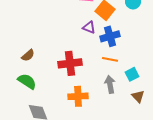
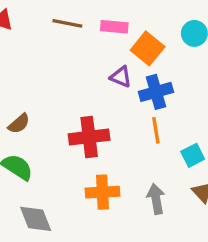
orange line: (110, 59) -> (156, 130), turned 70
gray arrow: (110, 84) -> (156, 199), moved

